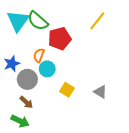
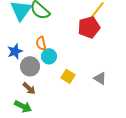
red pentagon: (60, 39) -> (89, 27), moved
orange semicircle: (39, 55) -> (41, 43), turned -32

